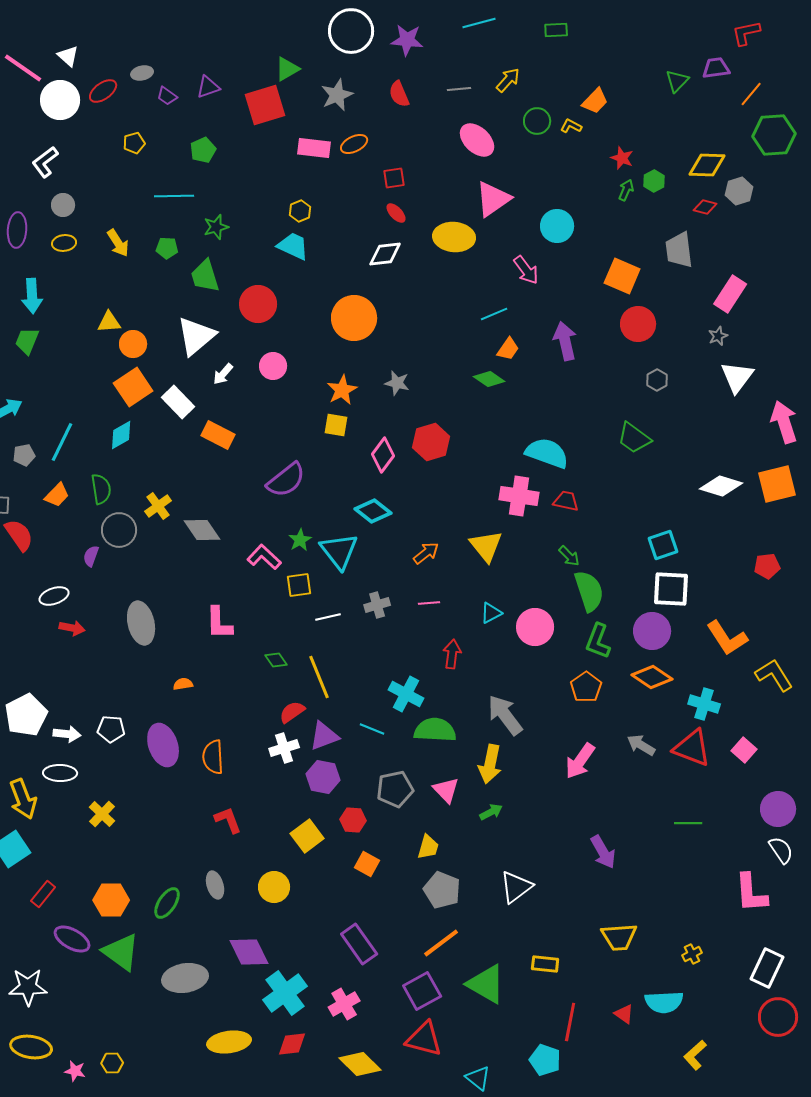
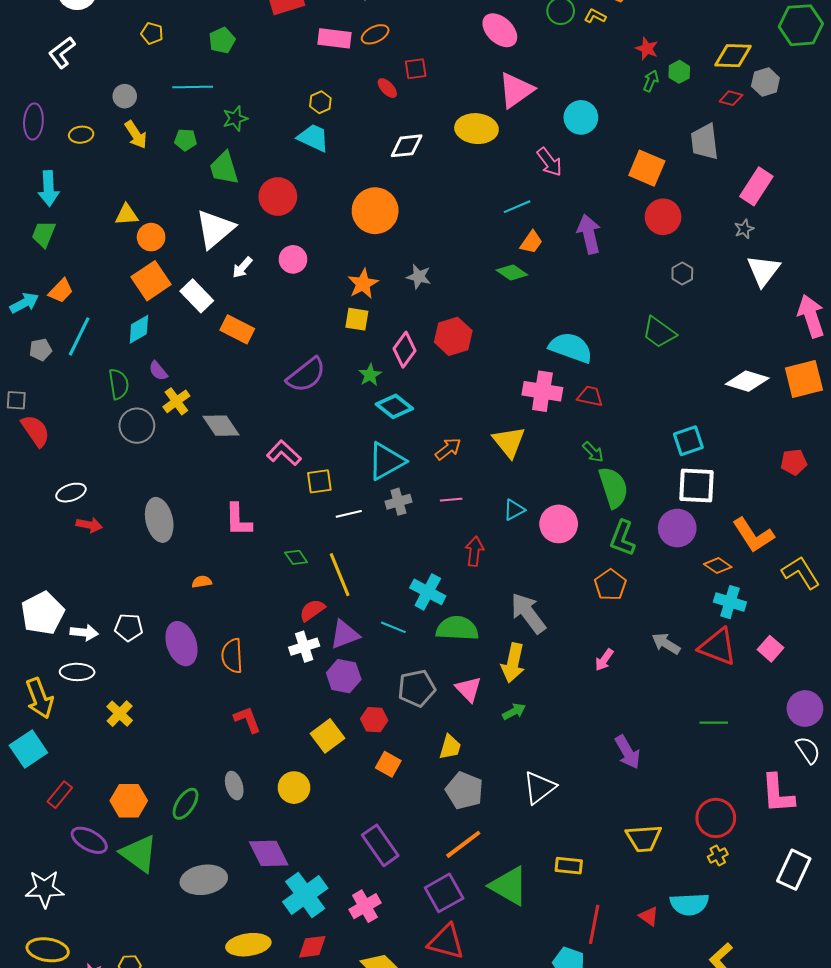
yellow pentagon: (134, 143) -> (152, 33), turned 30
gray circle: (63, 205) -> (125, 96), moved
red ellipse: (396, 213) -> (387, 88), moved
orange trapezoid: (57, 495) -> (61, 291), moved
green star: (300, 540) -> (370, 375), moved
cyan triangle: (339, 551) -> (386, 461), moved, turned 39
purple semicircle: (91, 556) -> (158, 371), moved, turned -60
orange diamond: (652, 677) -> (718, 566), moved, size x0.7
pink arrow: (580, 761) -> (604, 660), size x0.6
red circle: (778, 1017) -> (716, 818), moved

